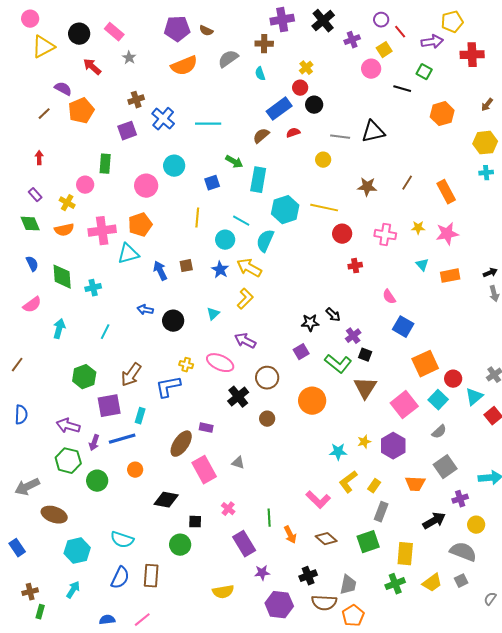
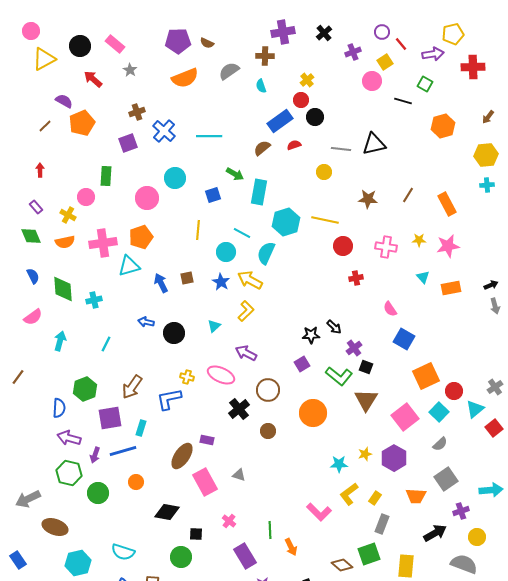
black cross: (323, 21) -> (324, 33), size x0.7
blue semicircle: (21, 415) -> (59, 408), moved
brown diamond: (326, 539) -> (342, 565), moved

